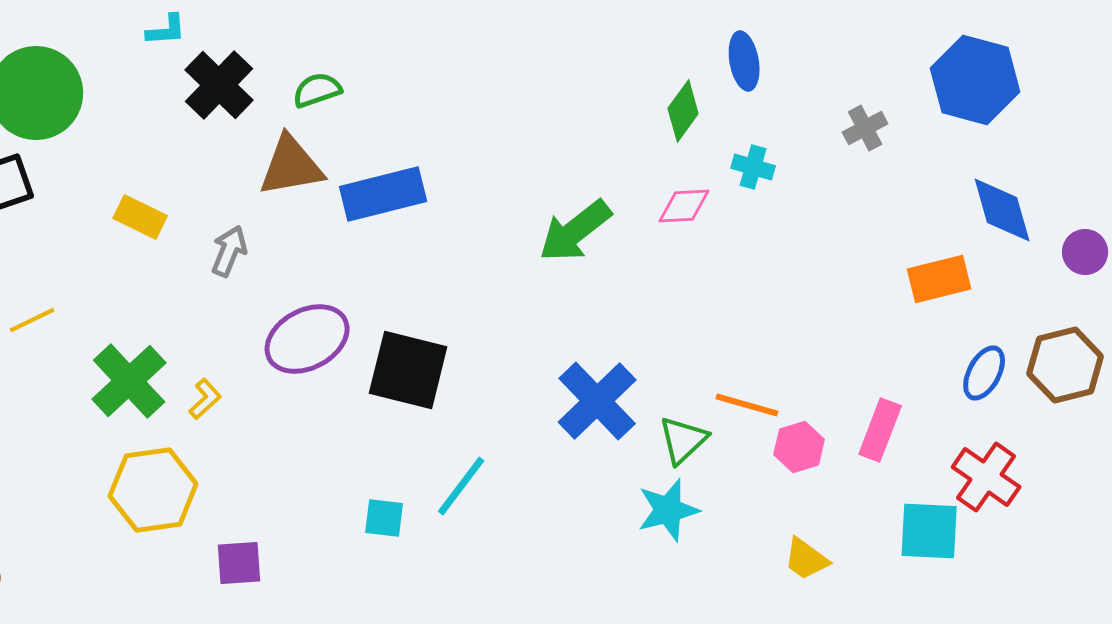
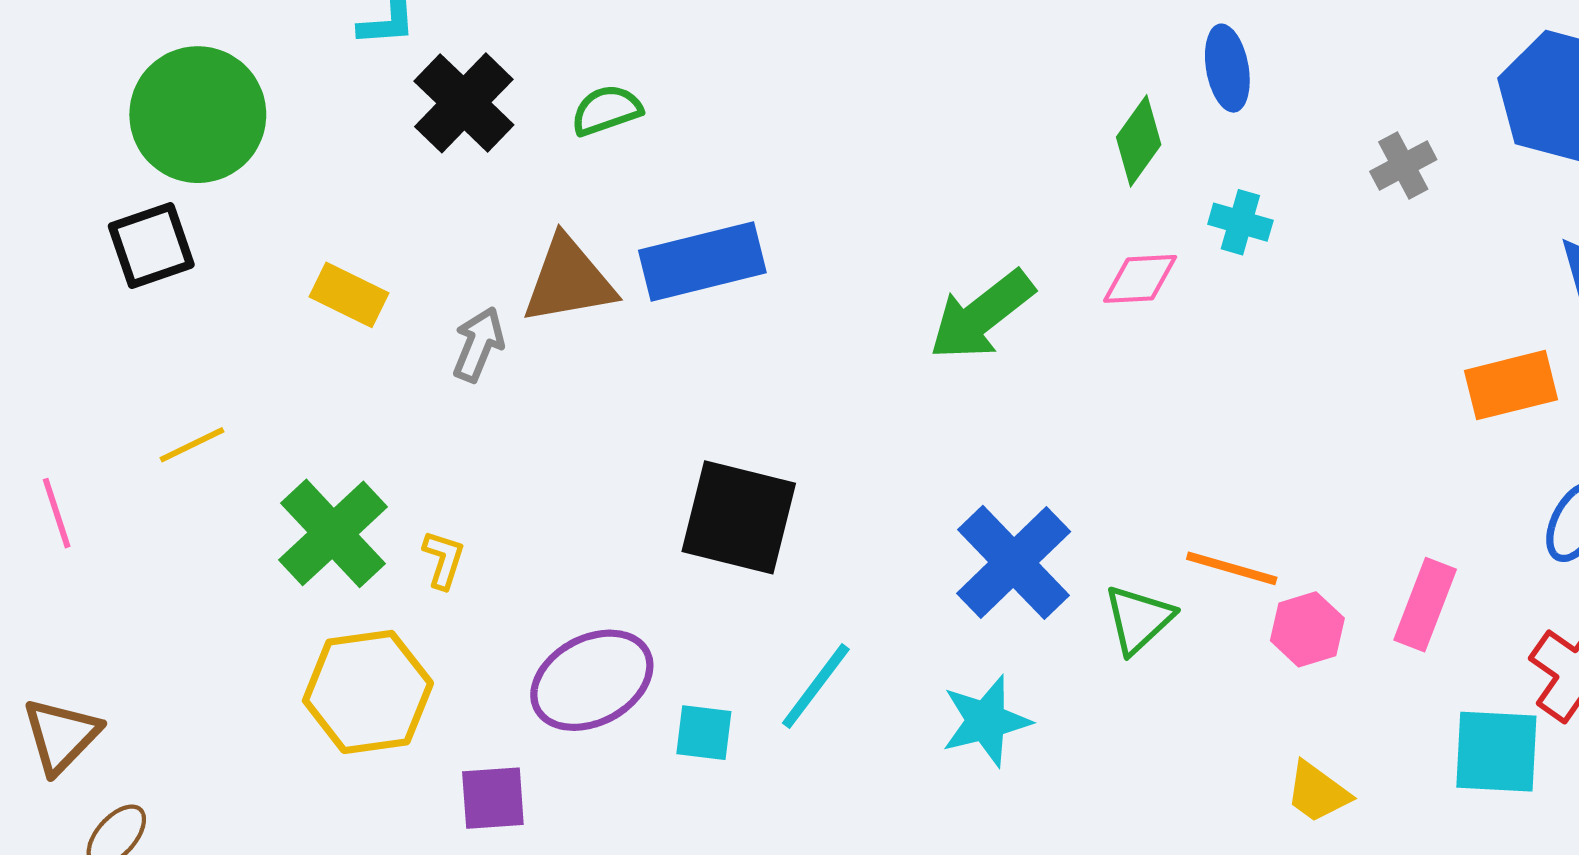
brown triangle: (291, 166) -> (569, 280), moved
purple ellipse: (307, 339) -> (592, 680), moved
yellow L-shape: (205, 399) -> (444, 560), turned -30
cyan star: (668, 510) -> (986, 721), moved

